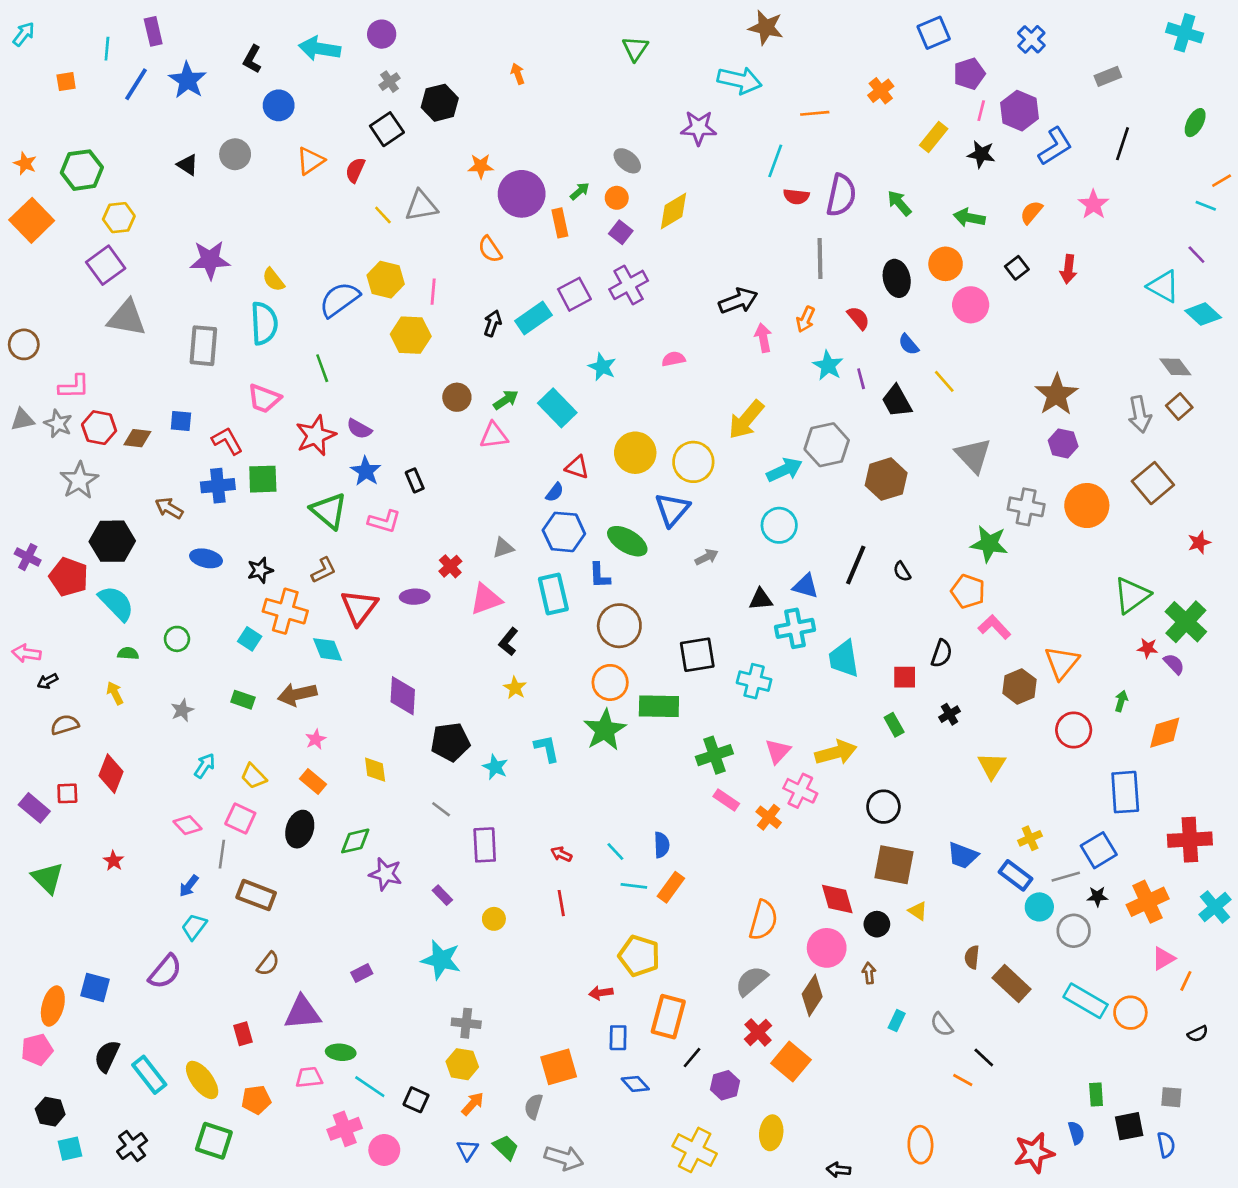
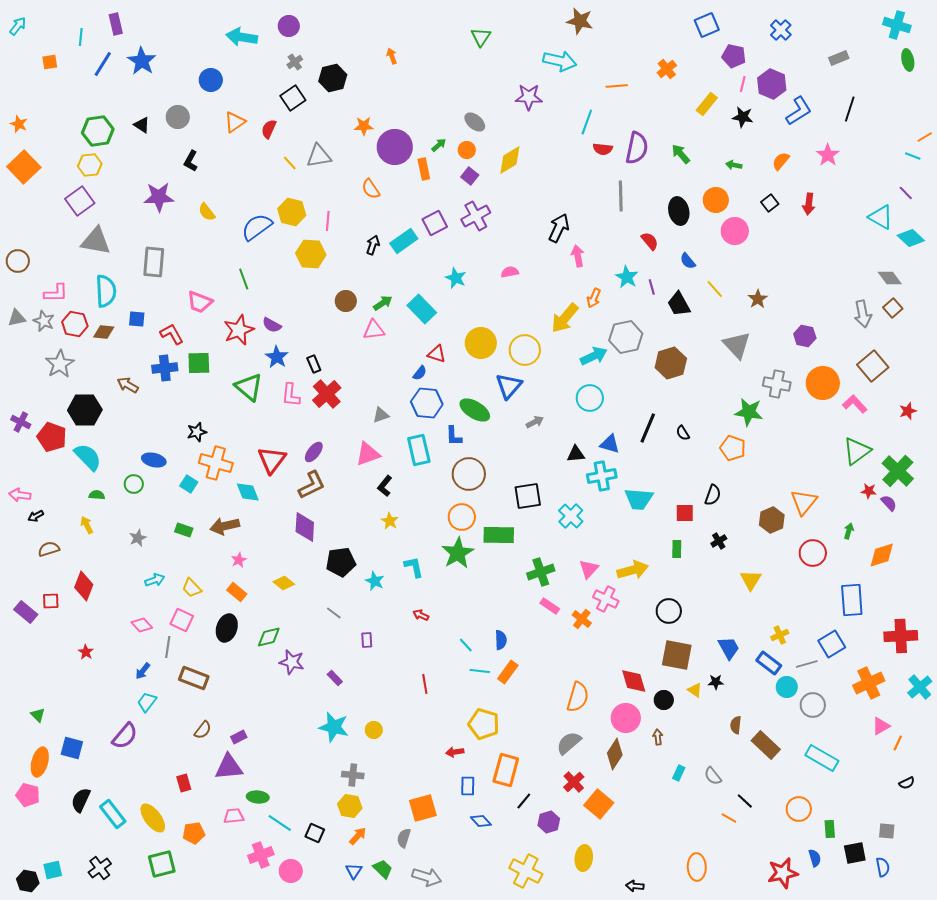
black L-shape: (252, 59) -> (191, 161), moved
purple pentagon: (969, 74) -> (734, 56), turned 30
green ellipse: (1195, 123) -> (908, 60), moved, turned -40
green hexagon: (82, 170) -> (98, 131), moved
green arrow: (969, 218) -> (734, 165), size x0.7
black arrow: (738, 301) -> (559, 228), turned -44
orange arrow: (806, 319) -> (594, 298), moved
cyan semicircle: (264, 323) -> (106, 291), moved
brown star: (1056, 395) -> (758, 299), moved, size x0.6
pink L-shape: (384, 521) -> (291, 395), turned 80
blue ellipse: (206, 558) -> (154, 460), moved
red cross: (450, 566) -> (327, 394), moved, size x1.6
brown L-shape: (324, 570) -> (312, 485), moved, size x1.4
purple ellipse: (415, 597) -> (314, 452), turned -50
pink L-shape: (994, 627) -> (855, 404), moved
cyan trapezoid: (844, 659) -> (639, 499), turned -76
cyan cross: (754, 681) -> (571, 516), turned 30
green rectangle: (894, 725) -> (677, 549), turned 30
cyan arrow: (205, 766) -> (155, 580), turned 36
yellow diamond: (375, 770) -> (284, 583), turned -45
purple rectangle: (485, 845) -> (367, 640), size x0.6
red arrow: (561, 854) -> (421, 615), moved
blue trapezoid: (963, 855) -> (729, 648), turned -140
green triangle: (48, 878) -> (38, 715), moved, size x0.6
black star: (1097, 896) -> (716, 682), moved
yellow circle: (494, 919) -> (374, 730), moved
purple rectangle: (362, 973) -> (239, 737), moved
orange circle: (1130, 1013) -> (799, 809), moved
pink pentagon: (37, 1050) -> (28, 795), turned 30
black hexagon: (50, 1112) -> (28, 881), moved
green square: (214, 1141) -> (162, 864), turned -32

